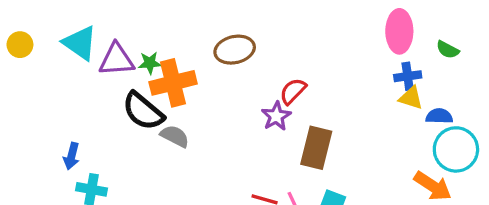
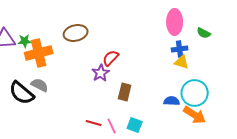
black semicircle: (143, 111) -> (22, 93), moved
blue semicircle: (439, 116) -> (172, 101), moved
brown rectangle: (316, 148) -> (125, 92), size x0.7
cyan circle: (456, 149) -> (195, 93), moved

